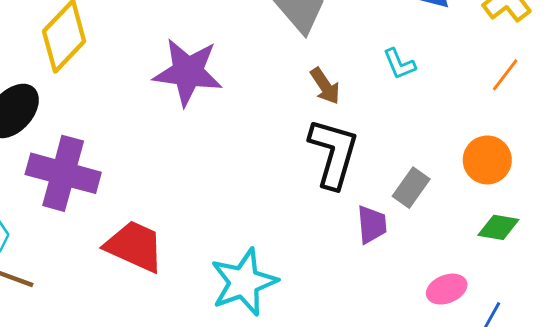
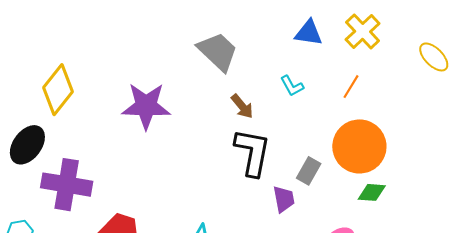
orange line: (505, 75) -> (351, 87), moved
orange circle: (487, 160) -> (359, 146), size x1.6

